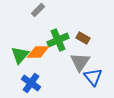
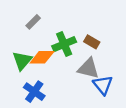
gray rectangle: (38, 10) -> (33, 22), moved
gray triangle: (80, 62) -> (88, 68), turned -50

